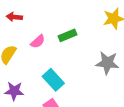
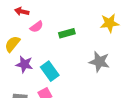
pink semicircle: (38, 41) -> (37, 27), moved
purple star: (14, 91) -> (24, 64), moved

